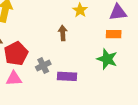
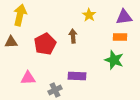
red pentagon: (16, 54) -> (45, 44), moved
gray cross: (43, 66) -> (55, 90), moved

